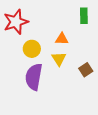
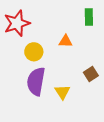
yellow triangle: (59, 59) -> (62, 92), moved

